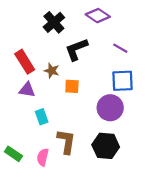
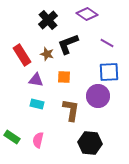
brown star: (52, 71) -> (47, 54), moved
purple triangle: (27, 90) -> (36, 80), moved
cyan rectangle: (42, 117) -> (37, 104), turned -56
brown L-shape: (66, 141) -> (71, 110), moved
black hexagon: (106, 146) -> (90, 143), moved

